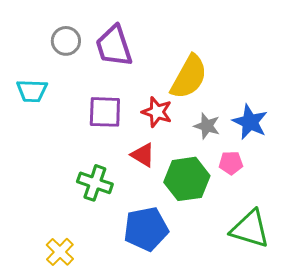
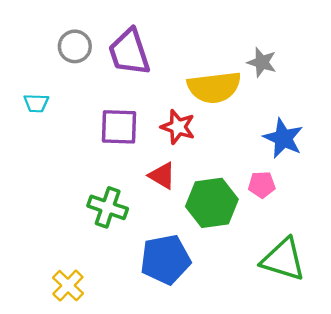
yellow semicircle: (189, 77) -> (214, 87), turned 54
cyan trapezoid: (32, 91) -> (36, 103), size x0.7
gray star: (207, 126) -> (262, 62), moved

